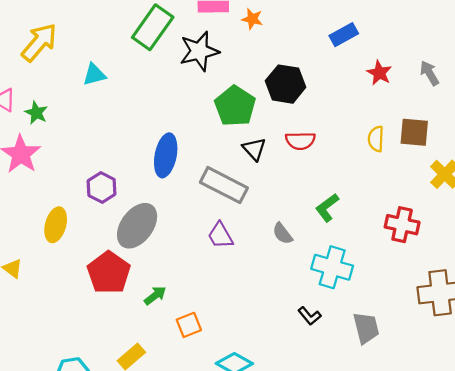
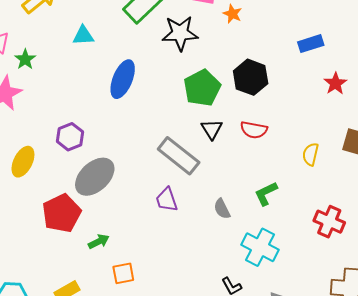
yellow semicircle: (376, 139) -> (311, 154), moved
blue ellipse: (166, 155) -> (123, 79), moved

